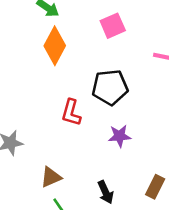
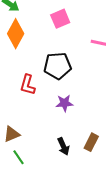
black arrow: (106, 192) -> (63, 146), moved

